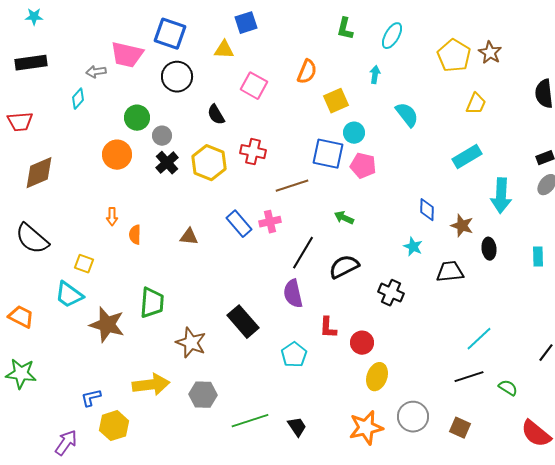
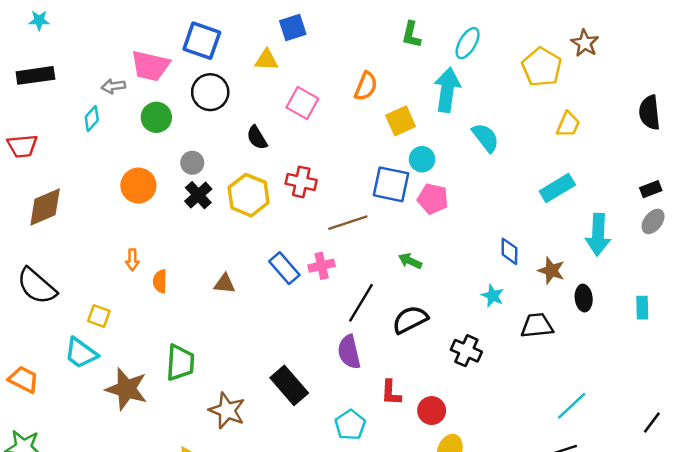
brown star: (490, 53) -> (585, 43), moved
cyan arrow: (375, 75) -> (447, 90), size x2.0
green circle: (137, 118) -> (156, 117), moved

